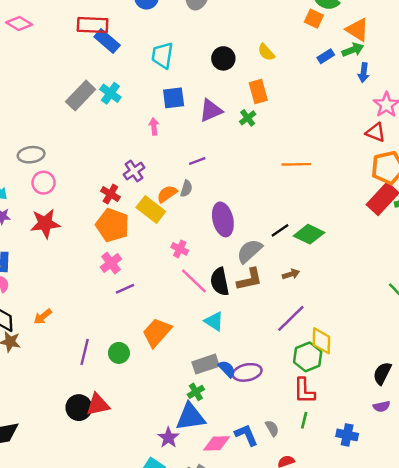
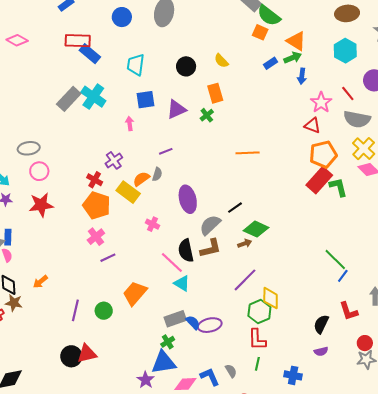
cyan cross: (110, 93) -> (93, 97), size x1.4
green diamond: (309, 234) -> (256, 229), moved
pink line: (194, 281) -> (172, 263), moved

